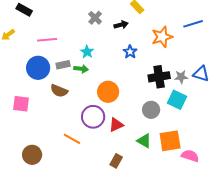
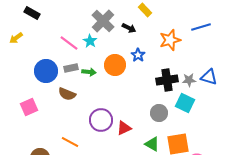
gray cross: (95, 18) -> (103, 21), size x1.6
black arrow: (121, 25) -> (129, 28), turned 40
pink line: (47, 40) -> (69, 43), moved, turned 42
cyan star: (87, 52) -> (90, 41), moved
orange circle: (108, 92) -> (115, 65), moved
pink square: (21, 104) -> (29, 107), turned -30
orange line: (72, 139) -> (70, 142), moved

